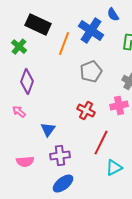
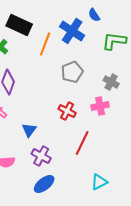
purple cross: (60, 156) -> (41, 156), turned 36
cyan triangle: (114, 168) -> (99, 182), moved

